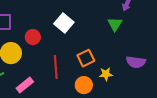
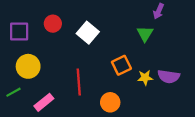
red circle: (33, 37) -> (53, 24), moved
orange square: (86, 58) -> (121, 65), moved
yellow star: (106, 74) -> (145, 78), moved

